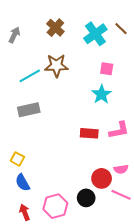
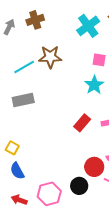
brown cross: (55, 28) -> (35, 20), moved, turned 30
red rectangle: (89, 133) -> (82, 123), turned -54
red arrow: (25, 212) -> (19, 200), turned -49

